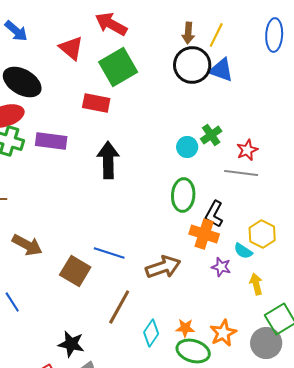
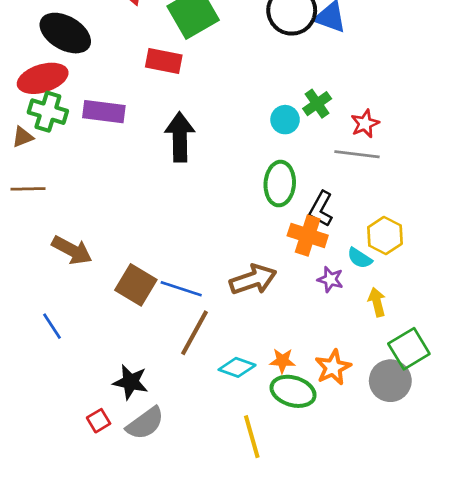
blue line: (109, 253) -> (181, 289), moved
cyan diamond: (151, 333) -> (237, 367), turned 76

